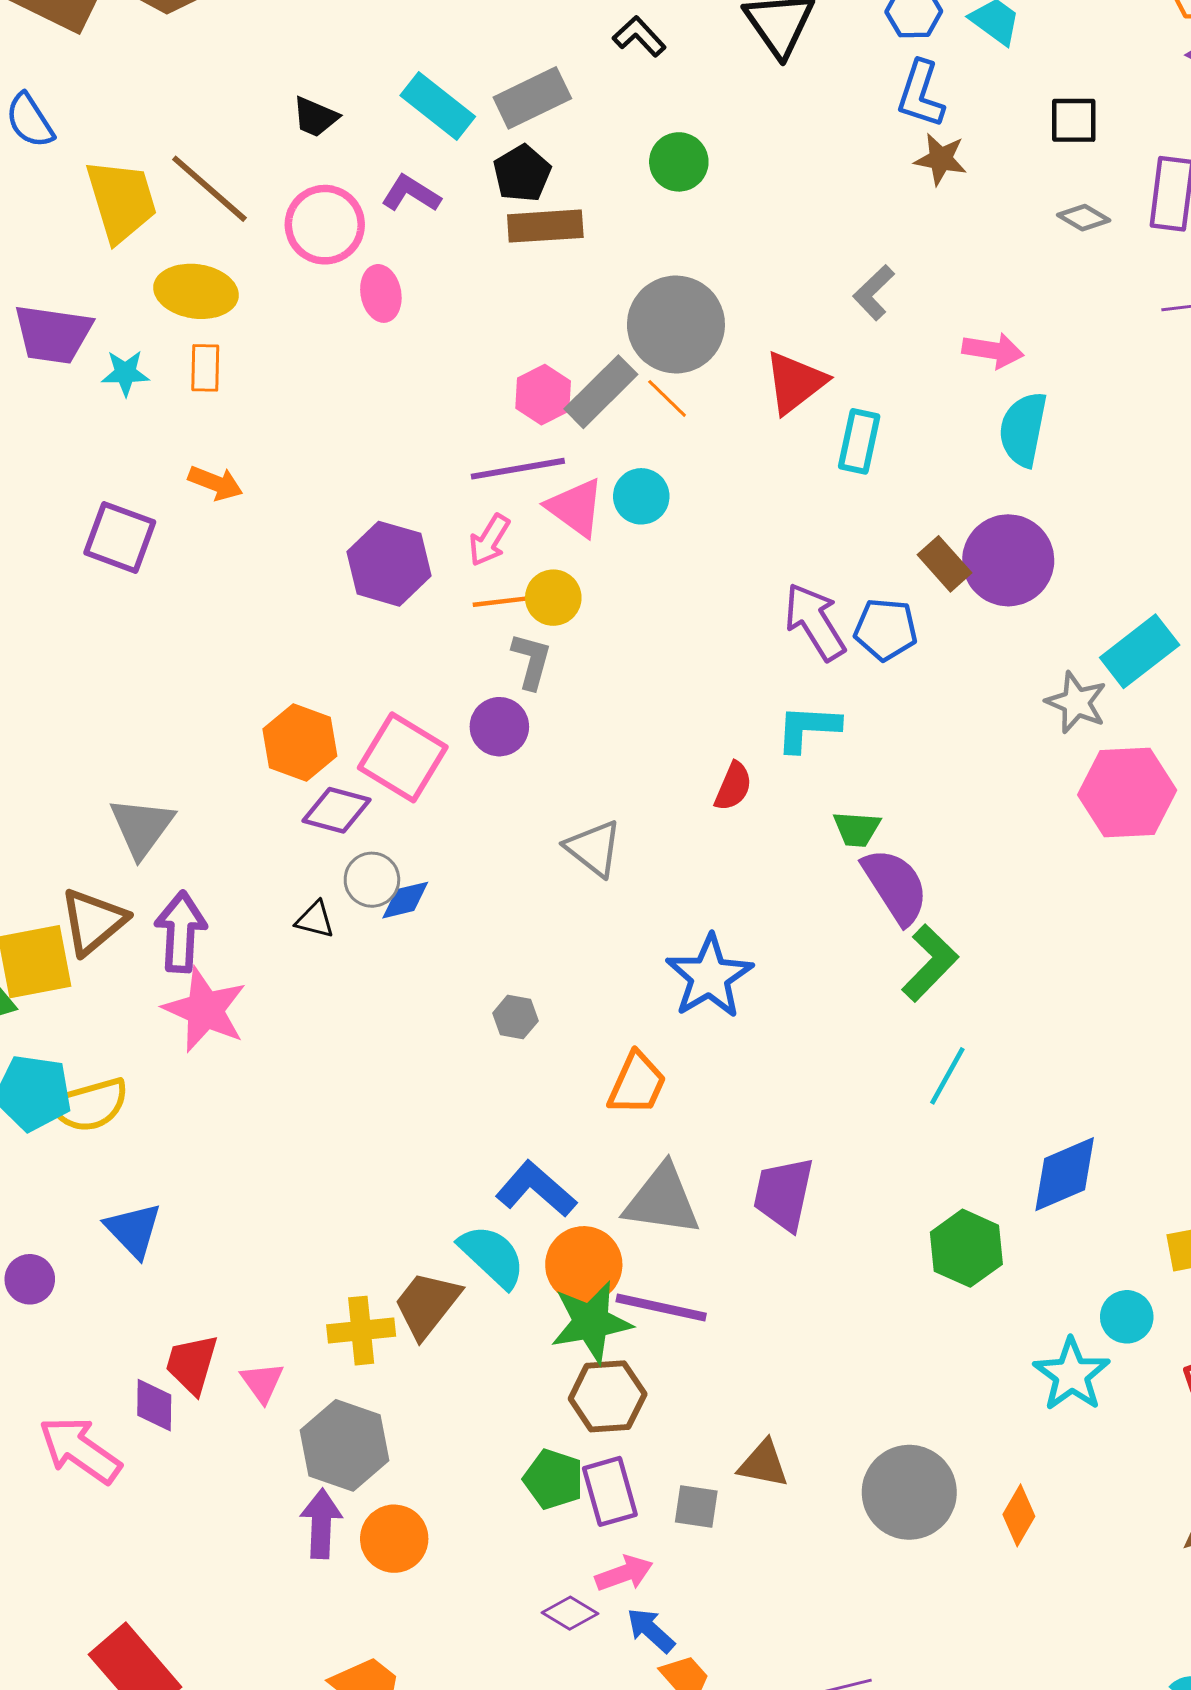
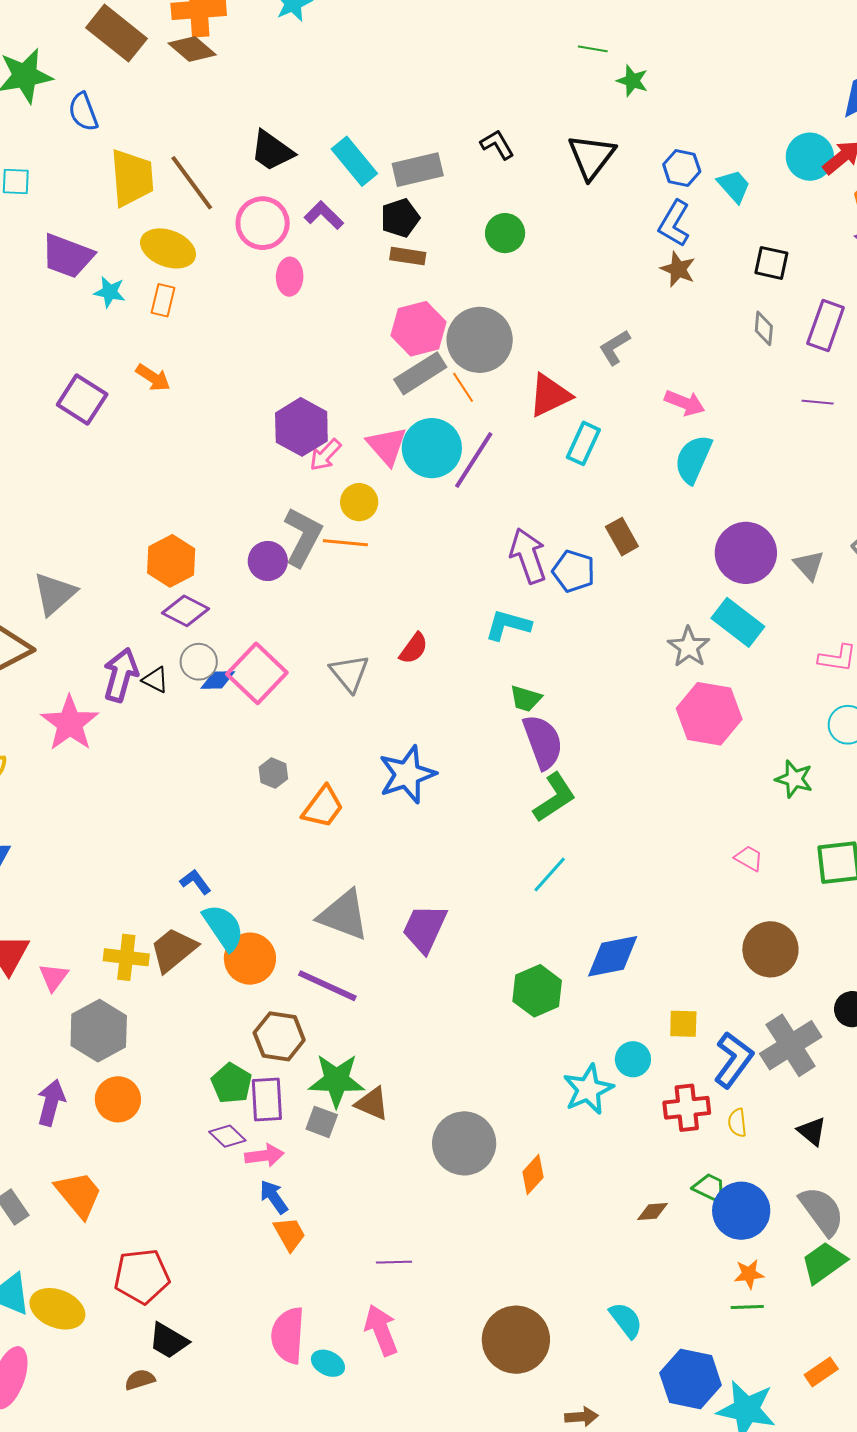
black trapezoid: (315, 117) -> (272, 151), size x1.4
gray diamond: (1084, 218) -> (764, 328), turned 52
brown rectangle: (545, 226) -> (408, 256), size x0.7
pink hexagon: (543, 395) -> (418, 329), moved, size x1.4
purple line: (518, 469) -> (474, 460), moved, turned -60
cyan circle: (641, 496) -> (432, 448), size x1.6
purple circle: (1008, 560) -> (746, 553), moved
purple hexagon: (389, 564) -> (301, 427), moved
orange line: (506, 601) -> (345, 543), moved
cyan rectangle: (1140, 651) -> (738, 622), turned 63
gray L-shape: (531, 661) -> (303, 537), moved, size x1.5
purple circle: (499, 727) -> (268, 561), moved
pink square: (403, 757) -> (257, 673), moved
red semicircle: (733, 786) -> (414, 648), moved
purple arrow: (181, 932) -> (121, 675), moved
orange trapezoid: (637, 1084) -> (323, 807), moved
blue L-shape: (536, 1189) -> (195, 882), moved, size x0.6
orange circle: (584, 1265) -> (250, 959), moved
green star: (591, 1322) -> (337, 1080), moved
purple arrow: (321, 1524) -> (51, 1103), moved
purple diamond: (570, 1613) -> (227, 1136), moved

